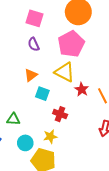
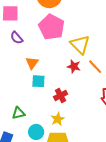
yellow triangle: (65, 72) -> (80, 44), moved, turned 35
orange triangle: (31, 75) -> (32, 63), moved
red cross: (60, 114) -> (61, 95), turned -32

